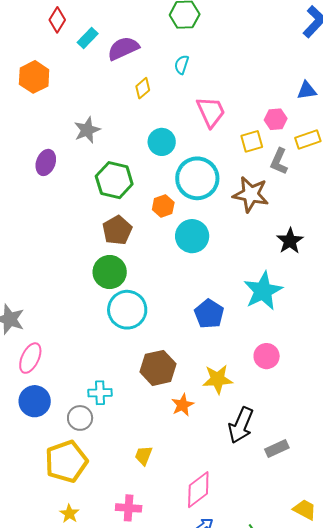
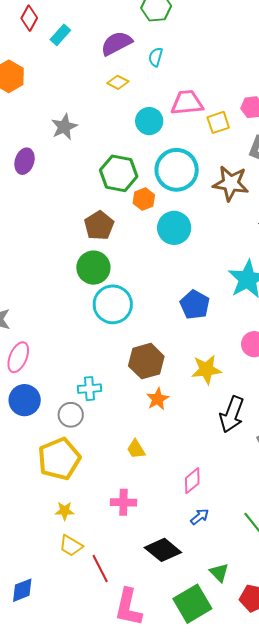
purple semicircle: (123, 48) -> (116, 43), moved
yellow diamond: (143, 88) -> (118, 82), turned 70
pink trapezoid: (211, 112) -> (187, 103), turned -68
yellow square: (252, 141) -> (218, 122), moved
cyan circle: (162, 142) -> (149, 121), moved
green hexagon: (114, 180) -> (119, 173), moved
orange star: (183, 405) -> (158, 399), moved
yellow trapezoid: (144, 455) -> (136, 449), turned -50
pink diamond: (198, 490) -> (192, 481), size x0.7
yellow star: (69, 514) -> (65, 511), turned -30

